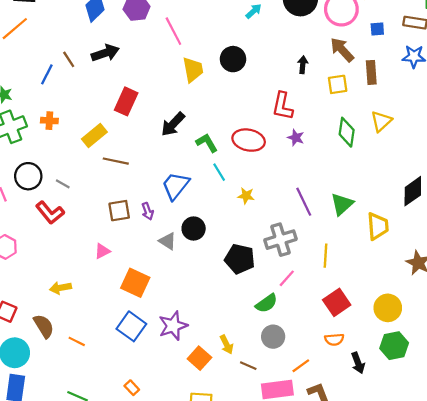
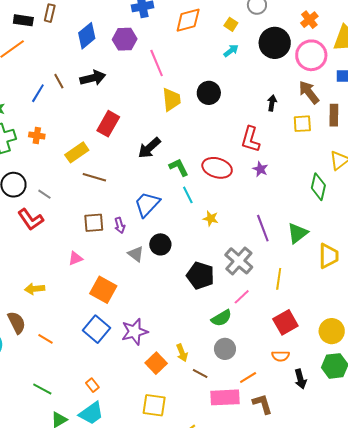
green diamond: (347, 132) -> (318, 187), moved
gray cross: (280, 240) -> (239, 261), turned -36

